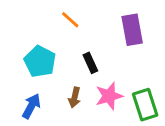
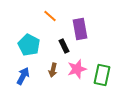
purple rectangle: (132, 30) -> (80, 29), moved
green rectangle: (145, 105) -> (102, 75), turned 30

